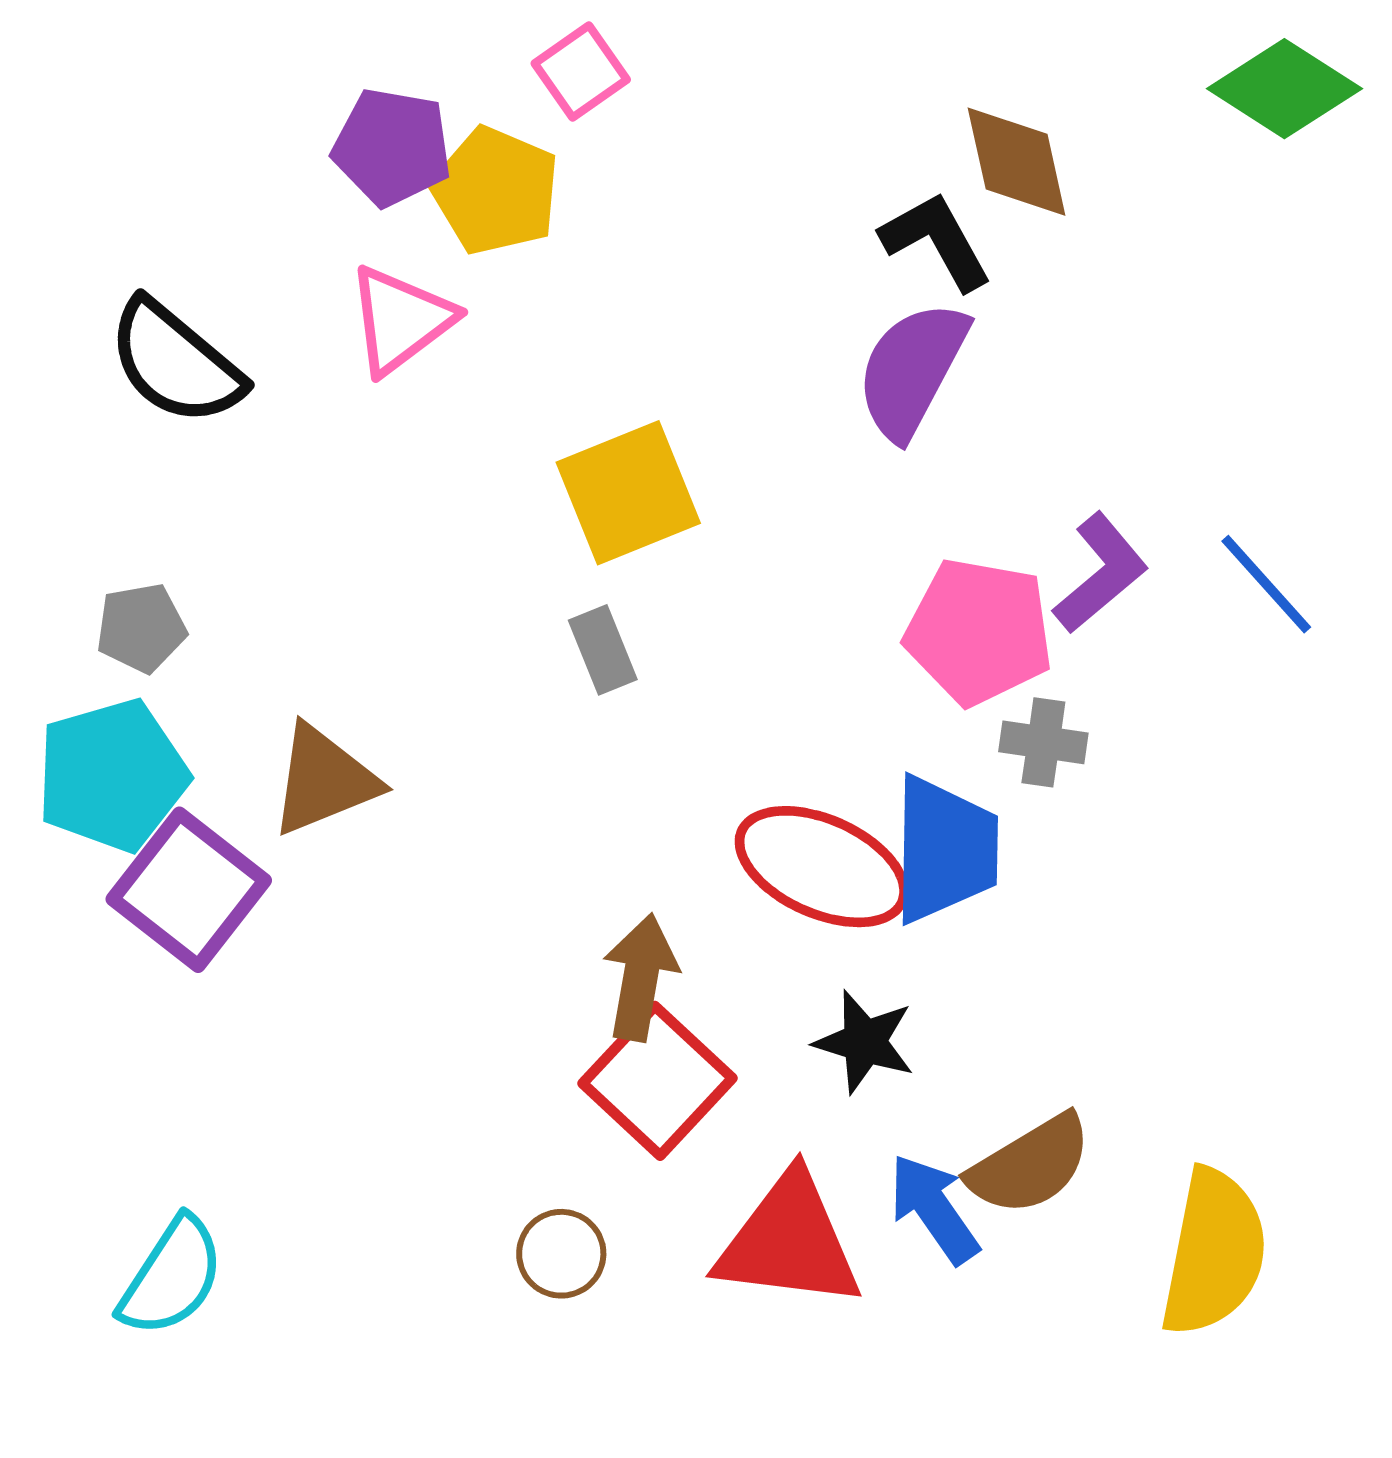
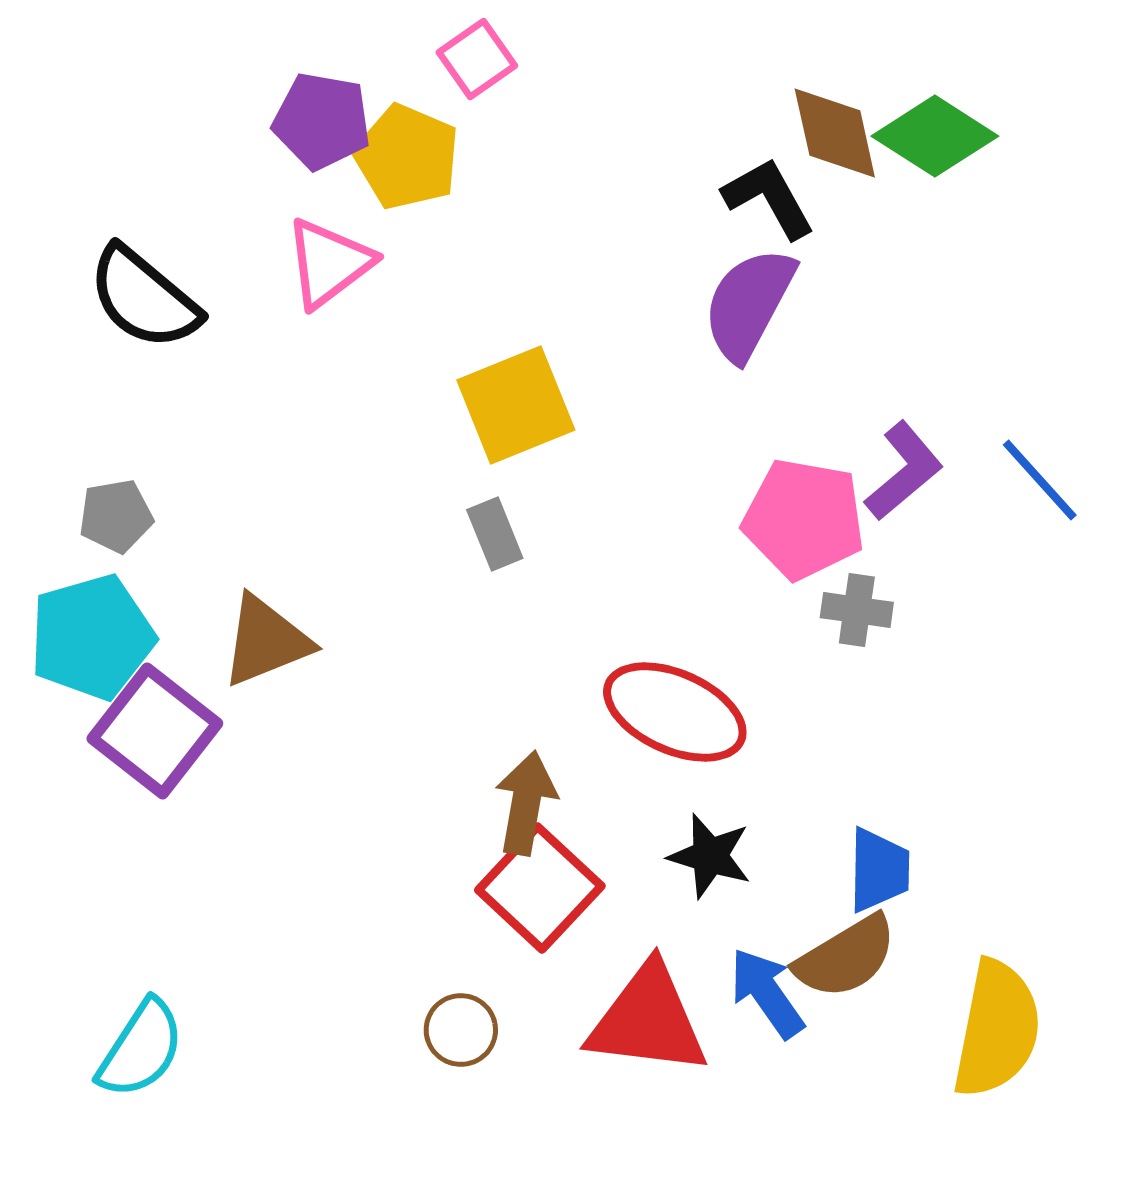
green diamond: (1284, 89) -> (935, 136), moved
blue trapezoid: (945, 850) -> (879, 870), moved, size x0.7

